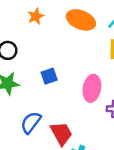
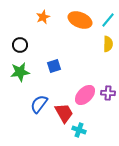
pink ellipse: (92, 88) -> (85, 95), moved, turned 35

